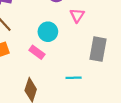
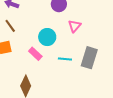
cyan line: (74, 78) -> (65, 59), moved

